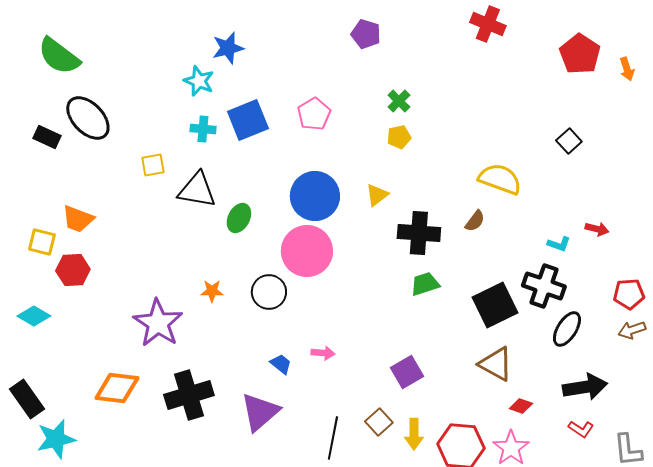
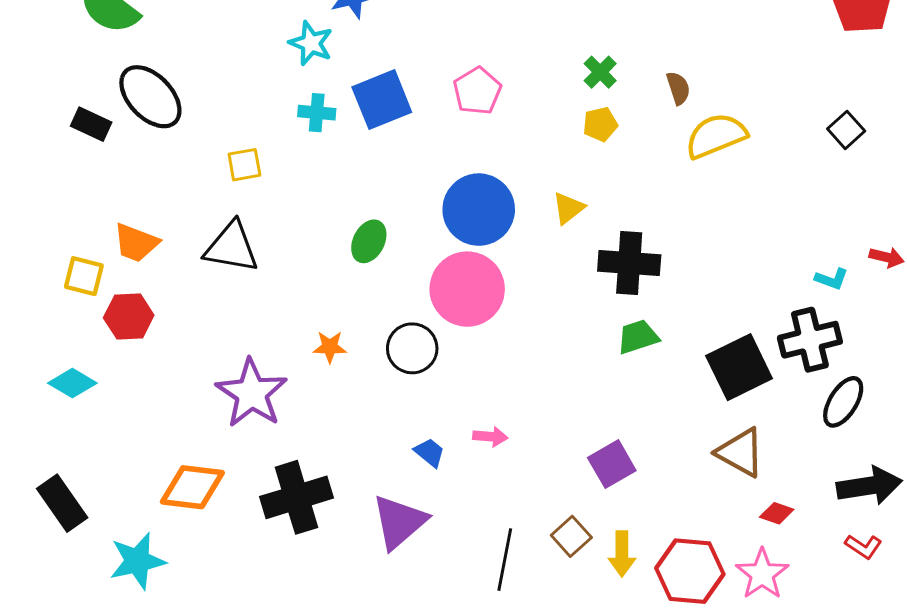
yellow semicircle: (500, 179) -> (716, 136), moved, turned -42
black triangle: (197, 190) -> (231, 247), moved
brown semicircle: (475, 221) -> (678, 88), moved, turned -55
black cross: (544, 286) -> (810, 340), turned -33
cyan star: (56, 439) -> (137, 561), moved

